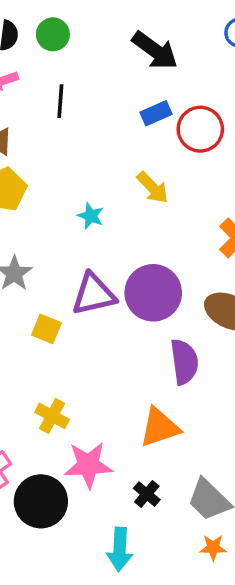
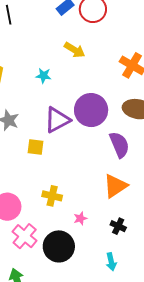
pink star: (88, 465) -> (80, 218), size x0.5
cyan arrow: (120, 549) -> (111, 262), size x0.7

